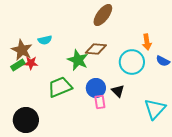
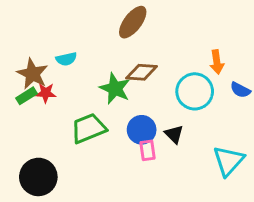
brown ellipse: (103, 15) -> (133, 22), moved

